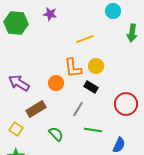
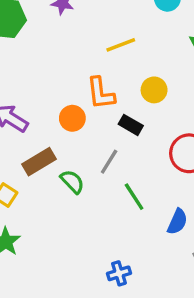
yellow circle: (96, 66) -> (154, 90), moved
green line: (93, 130) -> (134, 197), turned 48
green semicircle: (56, 134) -> (72, 182), moved

